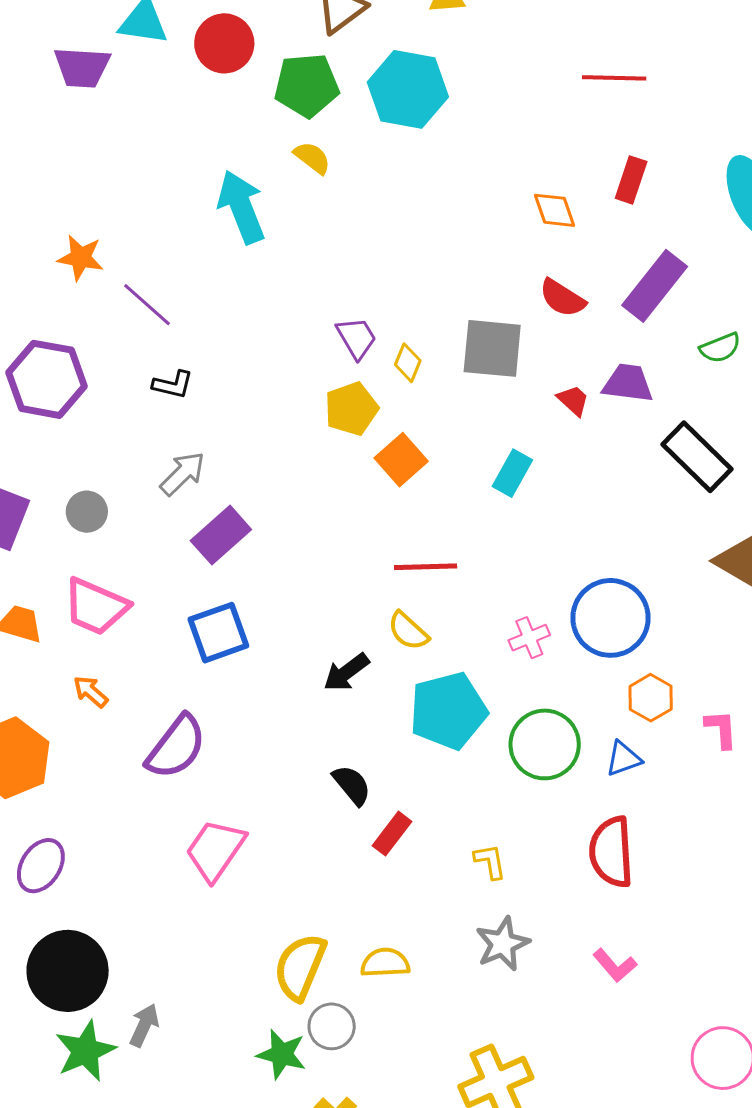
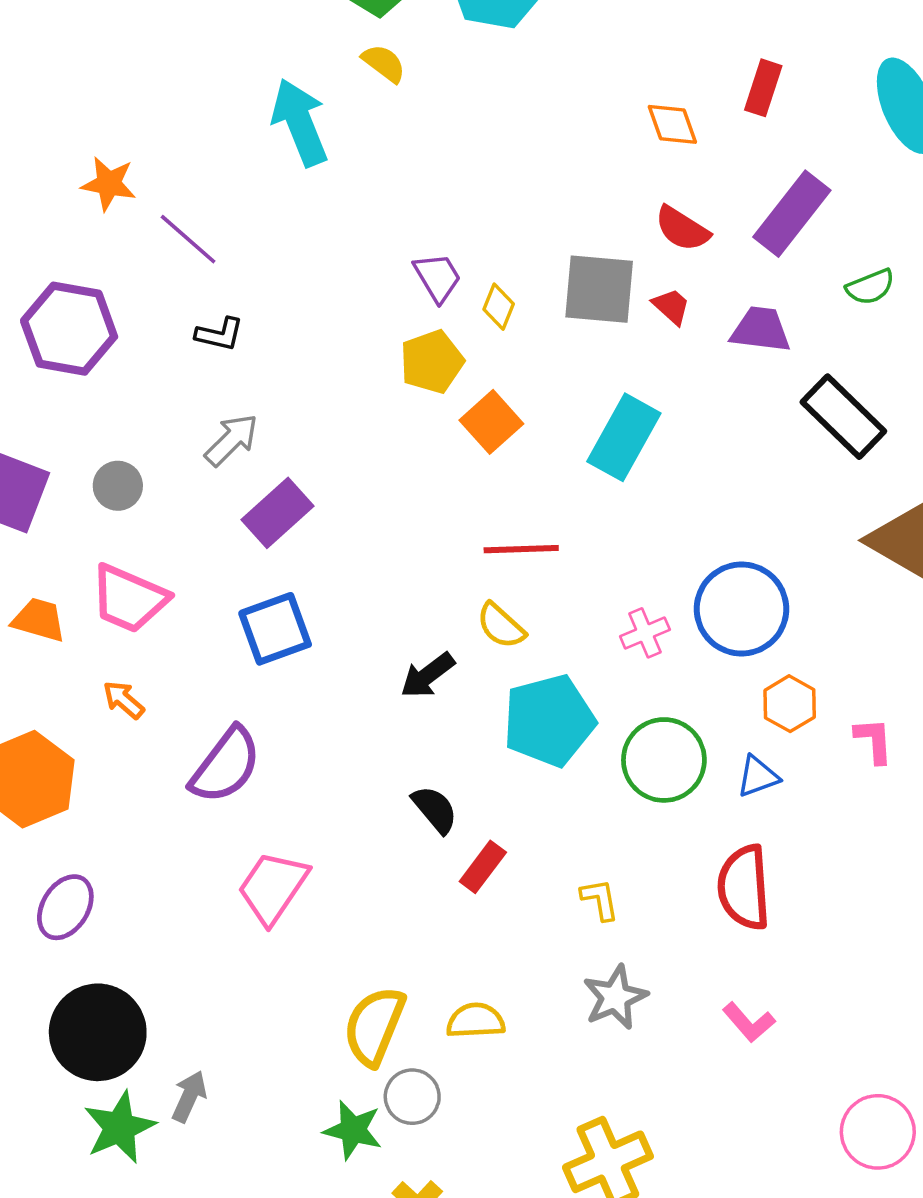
red trapezoid: (573, 400) -> (671, 306), moved
cyan rectangle: (512, 473) -> (624, 437), size x1.5

